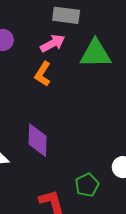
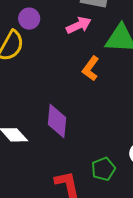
orange L-shape: (43, 74) -> (91, 69), moved

